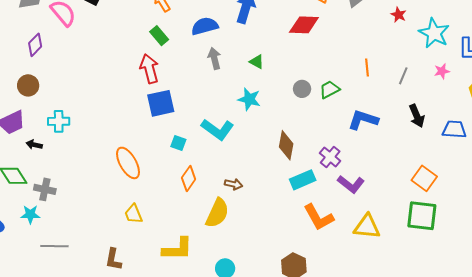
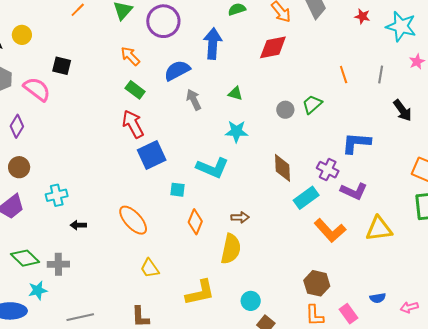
blue L-shape: (363, 120) -> (356, 143), moved
black arrow: (34, 145) -> (78, 225), moved
cyan star: (30, 214) -> (38, 290), moved

